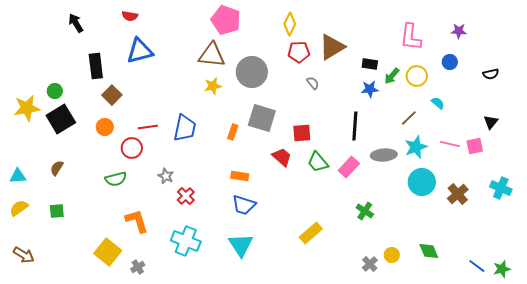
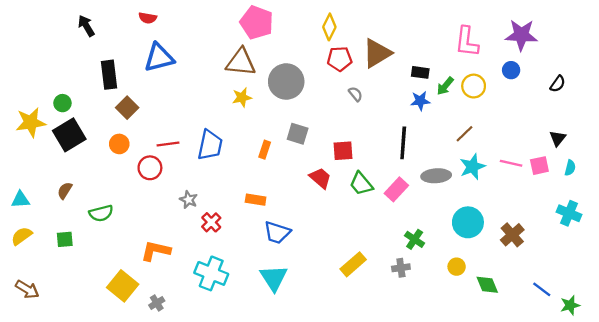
purple star: (459, 31) -> (521, 35), size x1.8
black semicircle: (491, 74) -> (558, 84), turned -42
cyan semicircle: (438, 103) -> (570, 168), moved, turned 64
gray square: (262, 118) -> (298, 134), size x0.7
orange rectangle: (240, 176) -> (256, 200), moved
green semicircle: (116, 179) -> (101, 213), moved
cyan circle: (422, 182) -> (468, 222), moved
brown cross: (458, 194) -> (512, 235), moved
orange L-shape: (137, 221) -> (156, 251), turned -60
yellow circle: (392, 255) -> (457, 267), moved
gray cross: (370, 264) -> (401, 268), moved, turned 35
blue line: (477, 266) -> (542, 289), moved

